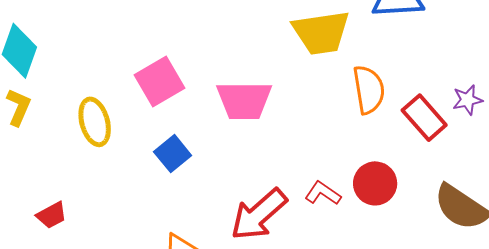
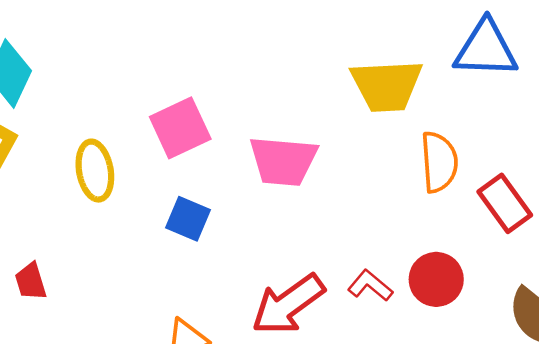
blue square: (173, 154) -> (188, 219), turned -33
red trapezoid: (52, 215) -> (31, 281), turned 96

